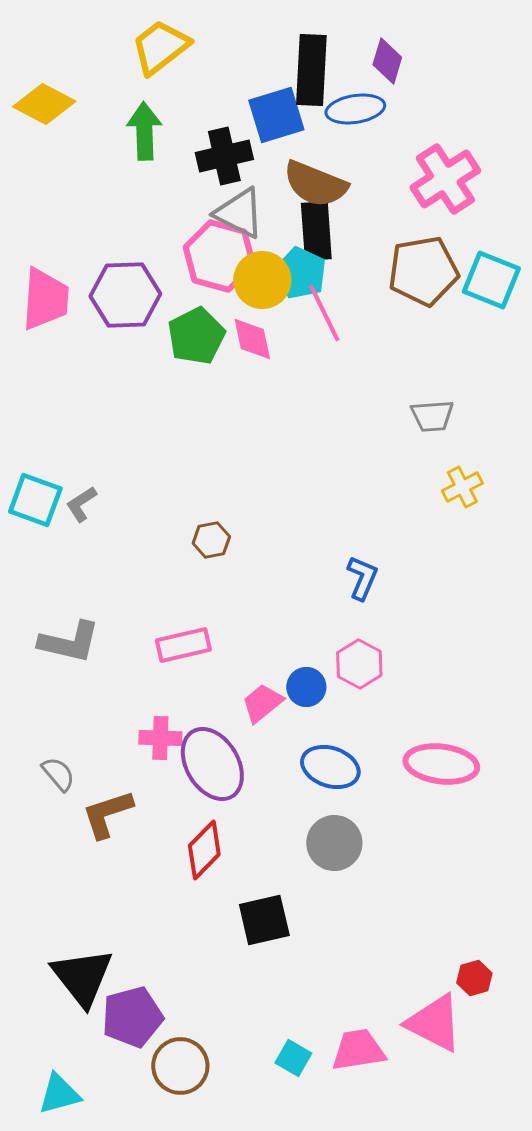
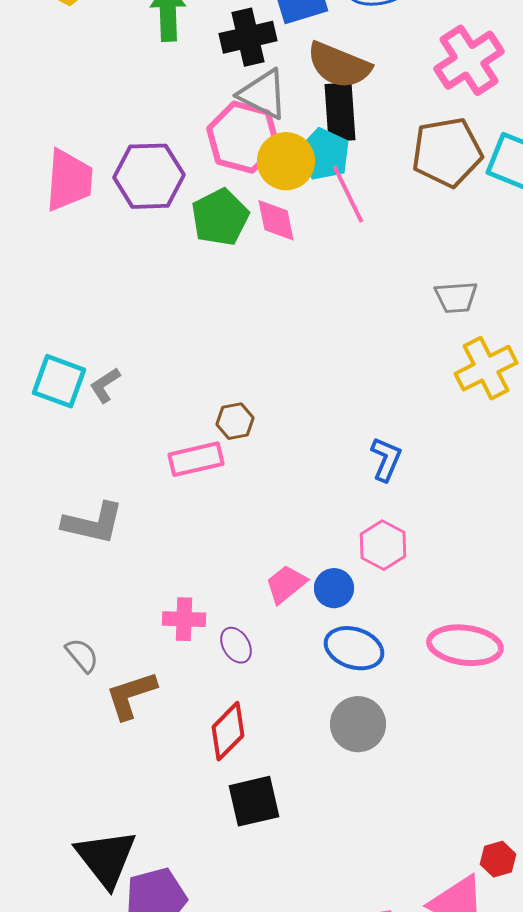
yellow cross: (462, 487) -> (486, 368), size x1.5
pink rectangle: (183, 645) -> (196, 459), moved
blue circle: (306, 687) -> (334, 588), moved
purple ellipse: (212, 764) -> (236, 645), size x0.5
black square: (264, 920) -> (254, 801), moved

